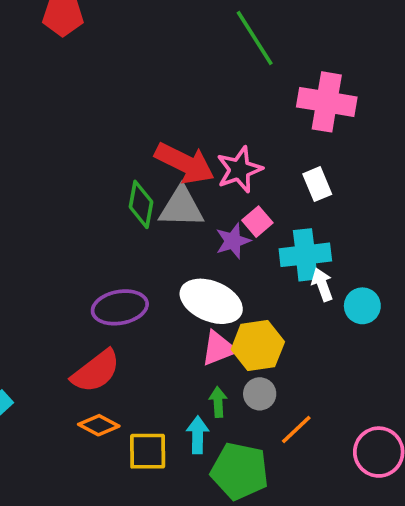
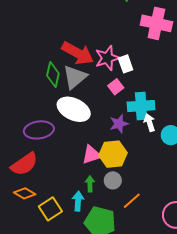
white rectangle: (317, 184) -> (126, 64), moved
gray triangle: (181, 207) -> (75, 77), turned -44
purple star: (233, 241) -> (119, 124), moved
white ellipse: (211, 301) -> (74, 109), moved
yellow square: (148, 451) -> (50, 209), turned -35

